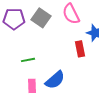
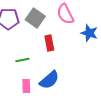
red rectangle: (80, 49) -> (49, 43), moved

